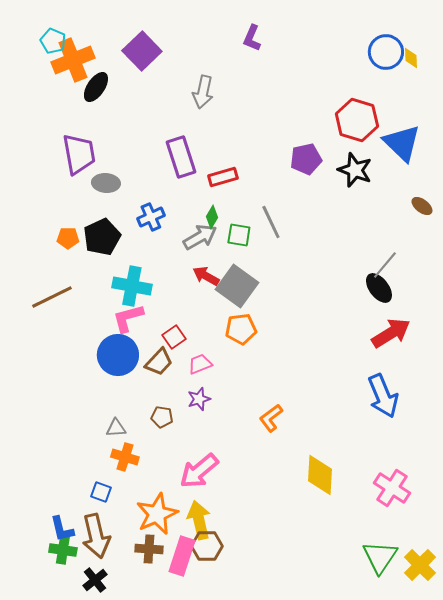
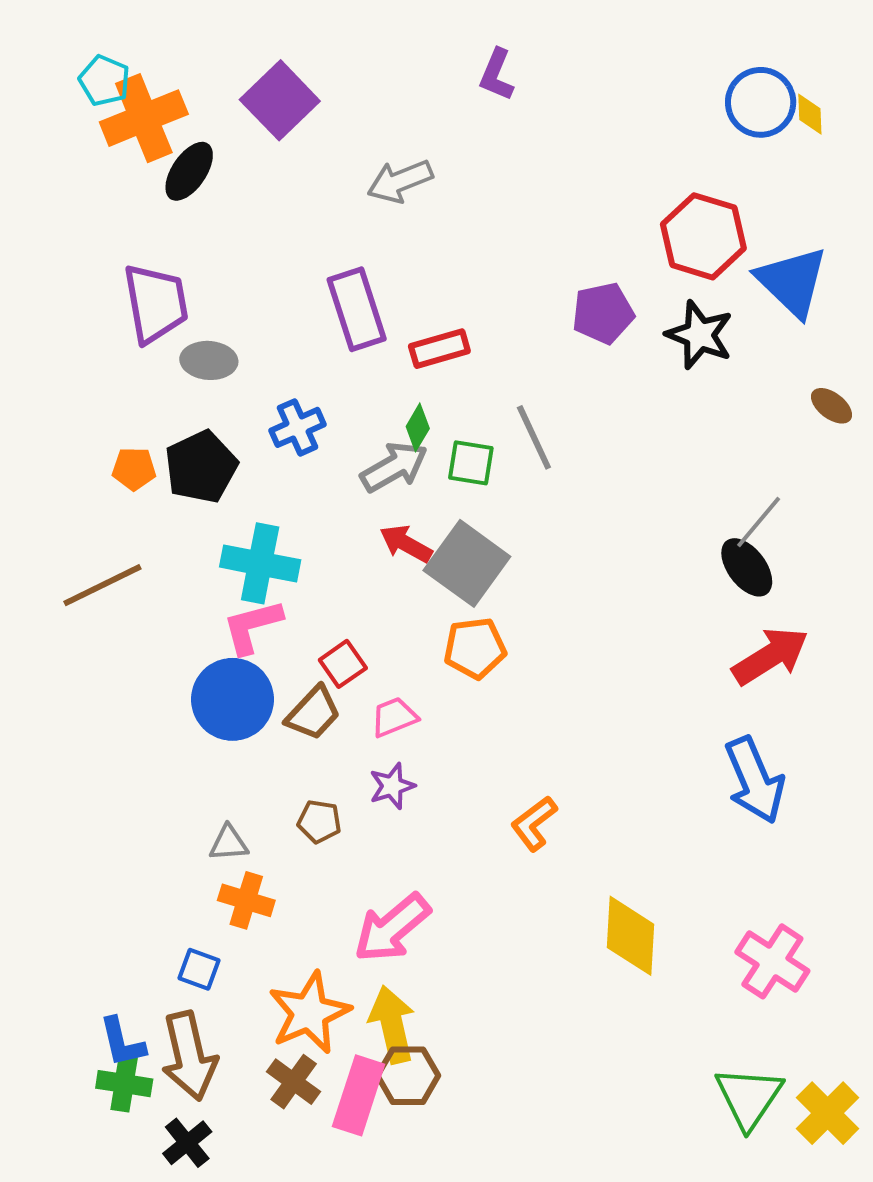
gray arrow: (203, 92) -> (400, 181), turned 56
brown cross: (149, 549) -> (294, 1082), turned 32

